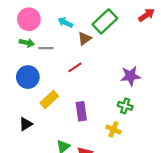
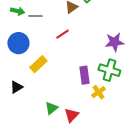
green cross: (125, 106) -> (109, 70), size x1.5
purple rectangle: (81, 111) -> (84, 75), moved
yellow cross: (113, 129) -> (98, 92), turned 32

